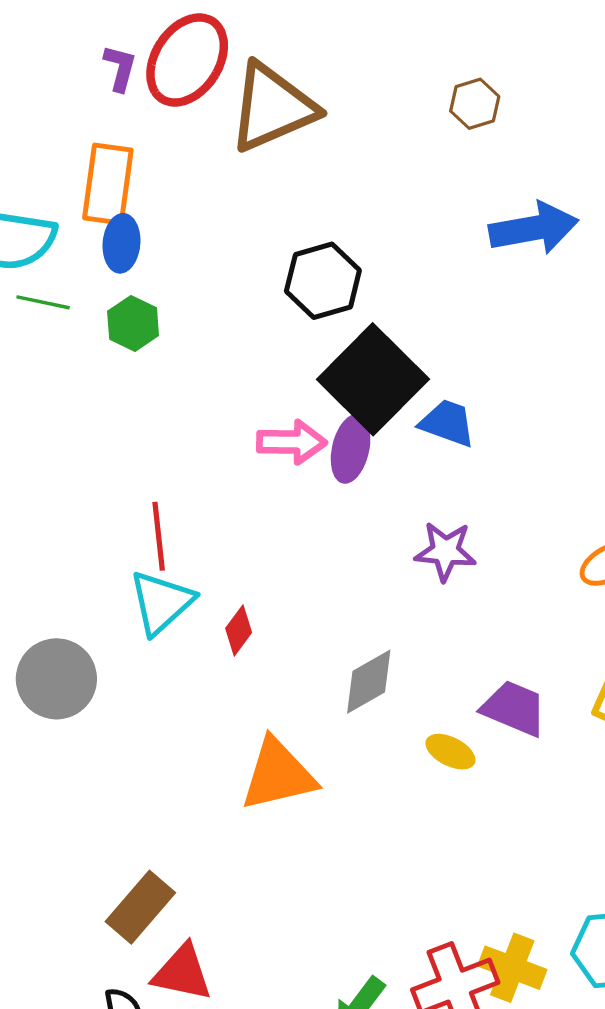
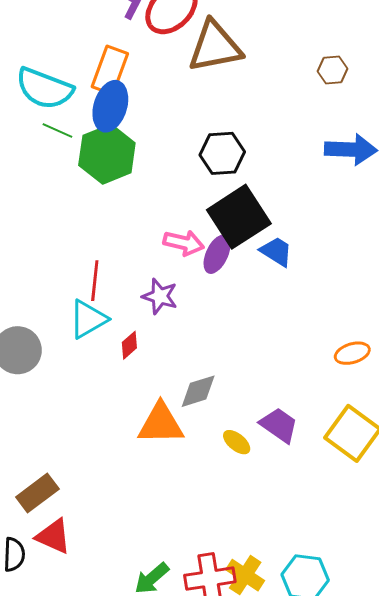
blue ellipse: (121, 243) -> (110, 106), size x1.5
green hexagon: (133, 323) -> (107, 154), size x1.8
purple star: (445, 551) -> (160, 296), moved
orange triangle: (278, 775) -> (161, 424), moved

